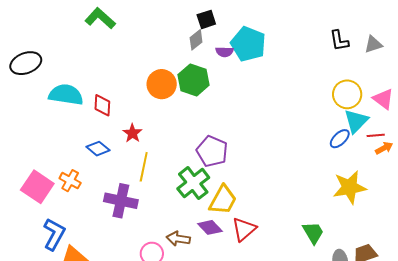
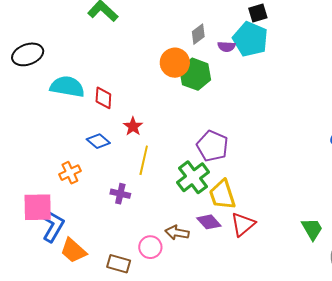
black square: (206, 19) -> (258, 13), moved
orange circle: (162, 84) -> (175, 63), moved
orange cross: (70, 181) -> (70, 173), turned 35
pink square: (37, 187) -> (38, 207), moved, turned -36
yellow trapezoid: (223, 200) -> (222, 195), turned 132
purple cross: (121, 201) -> (120, 194), size x0.6

